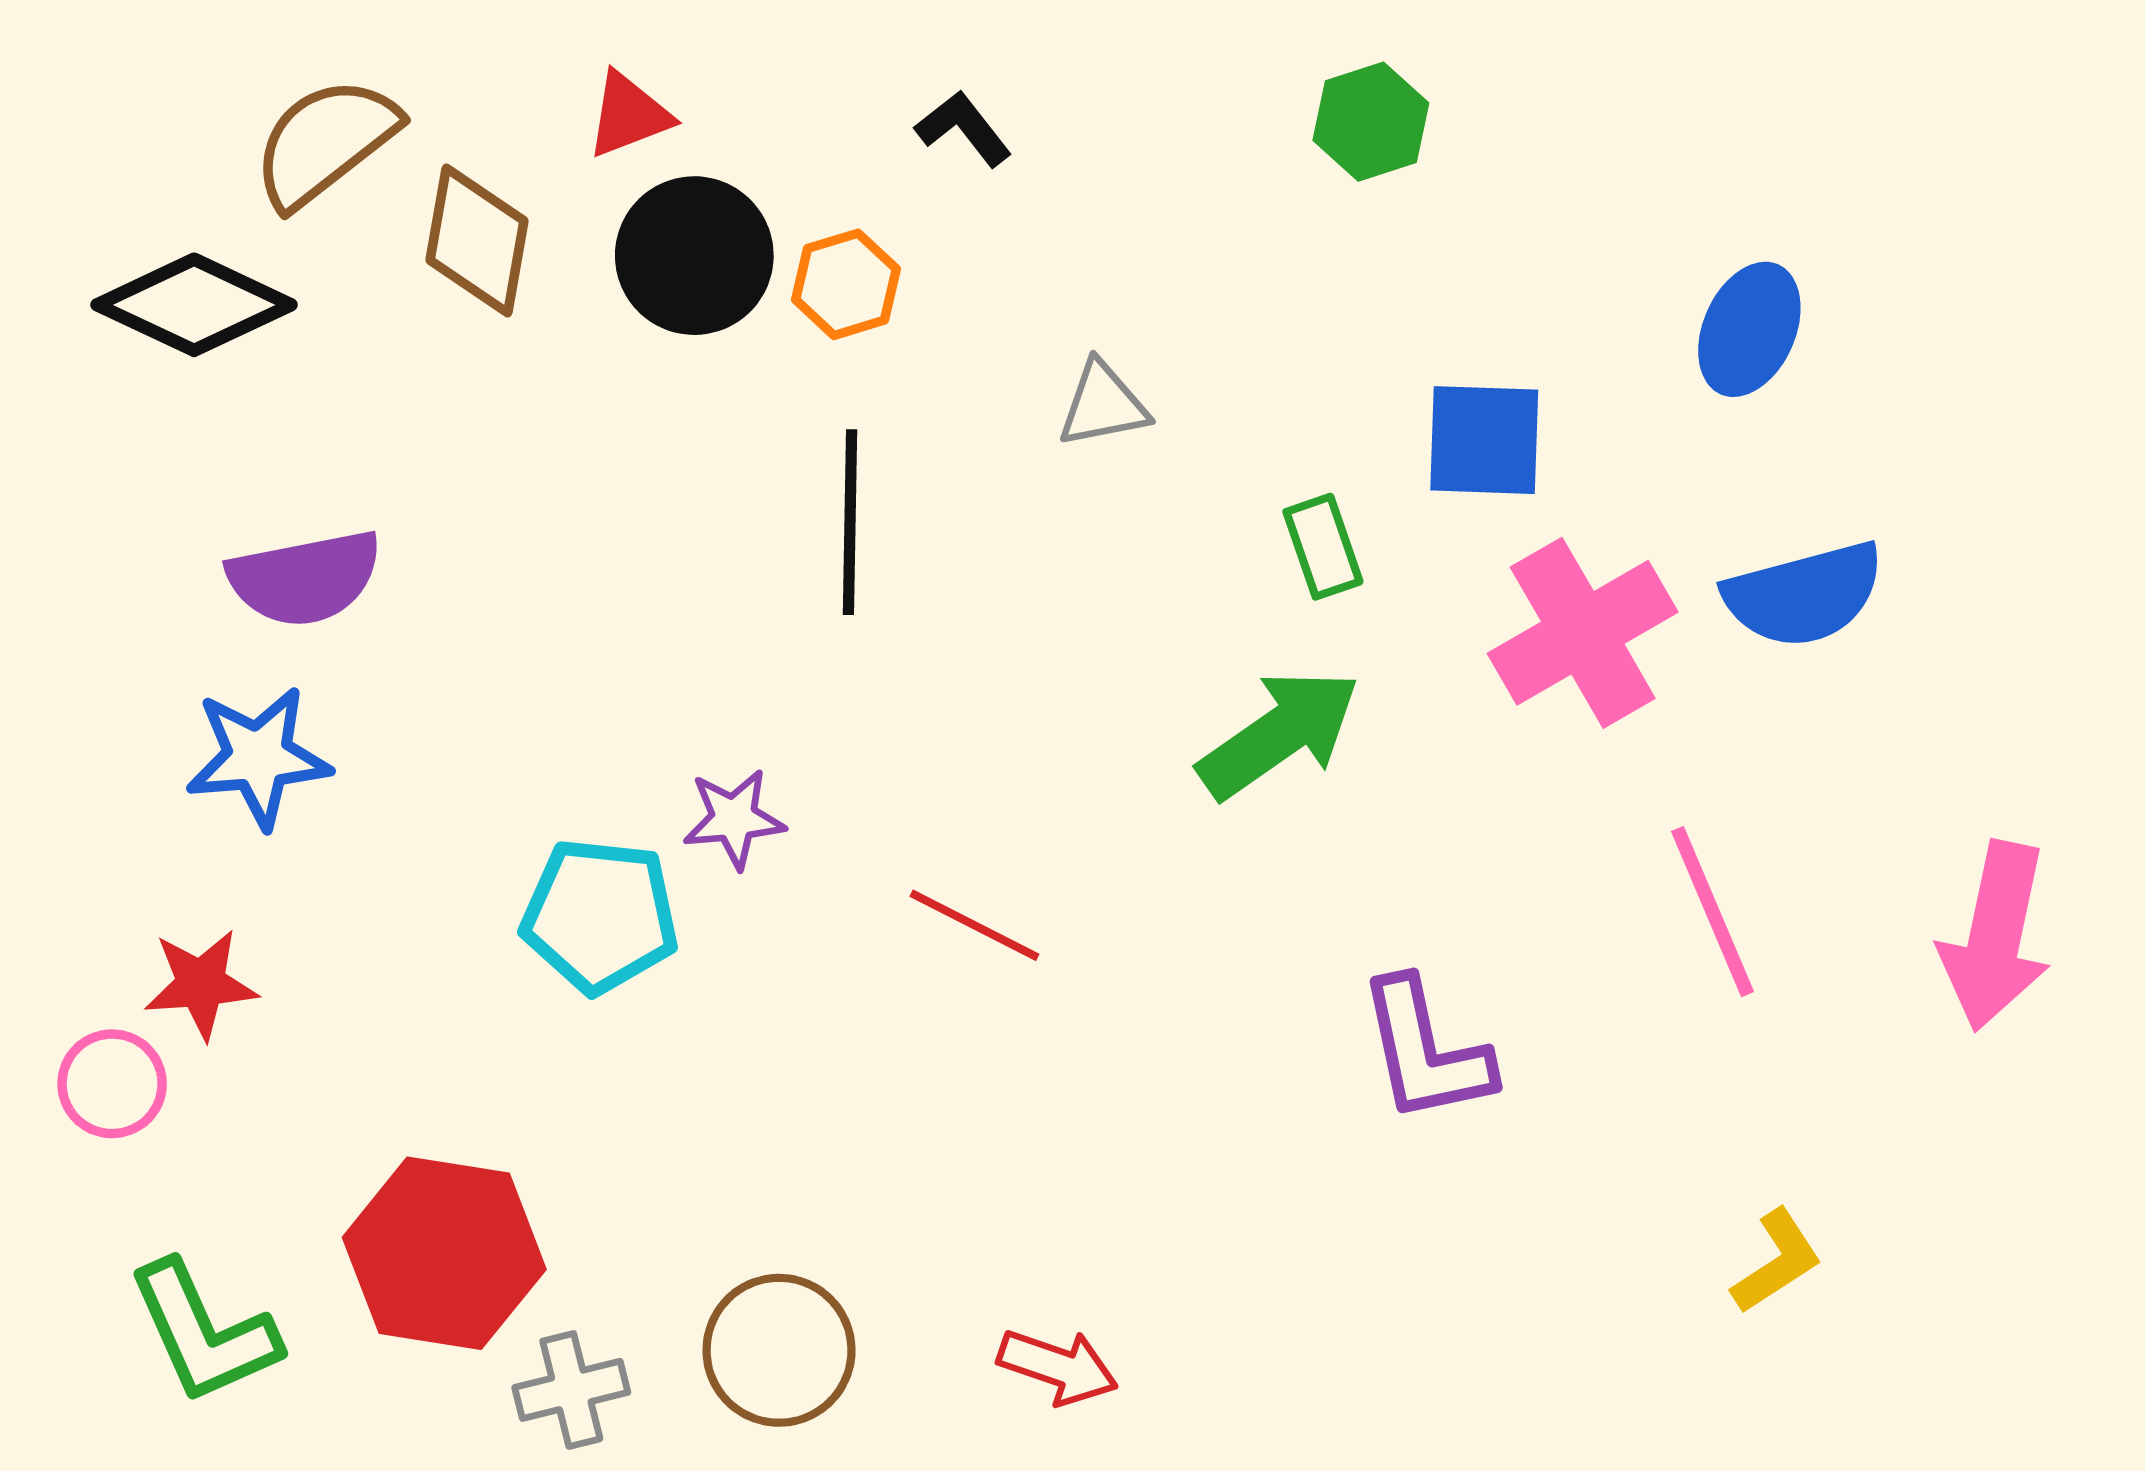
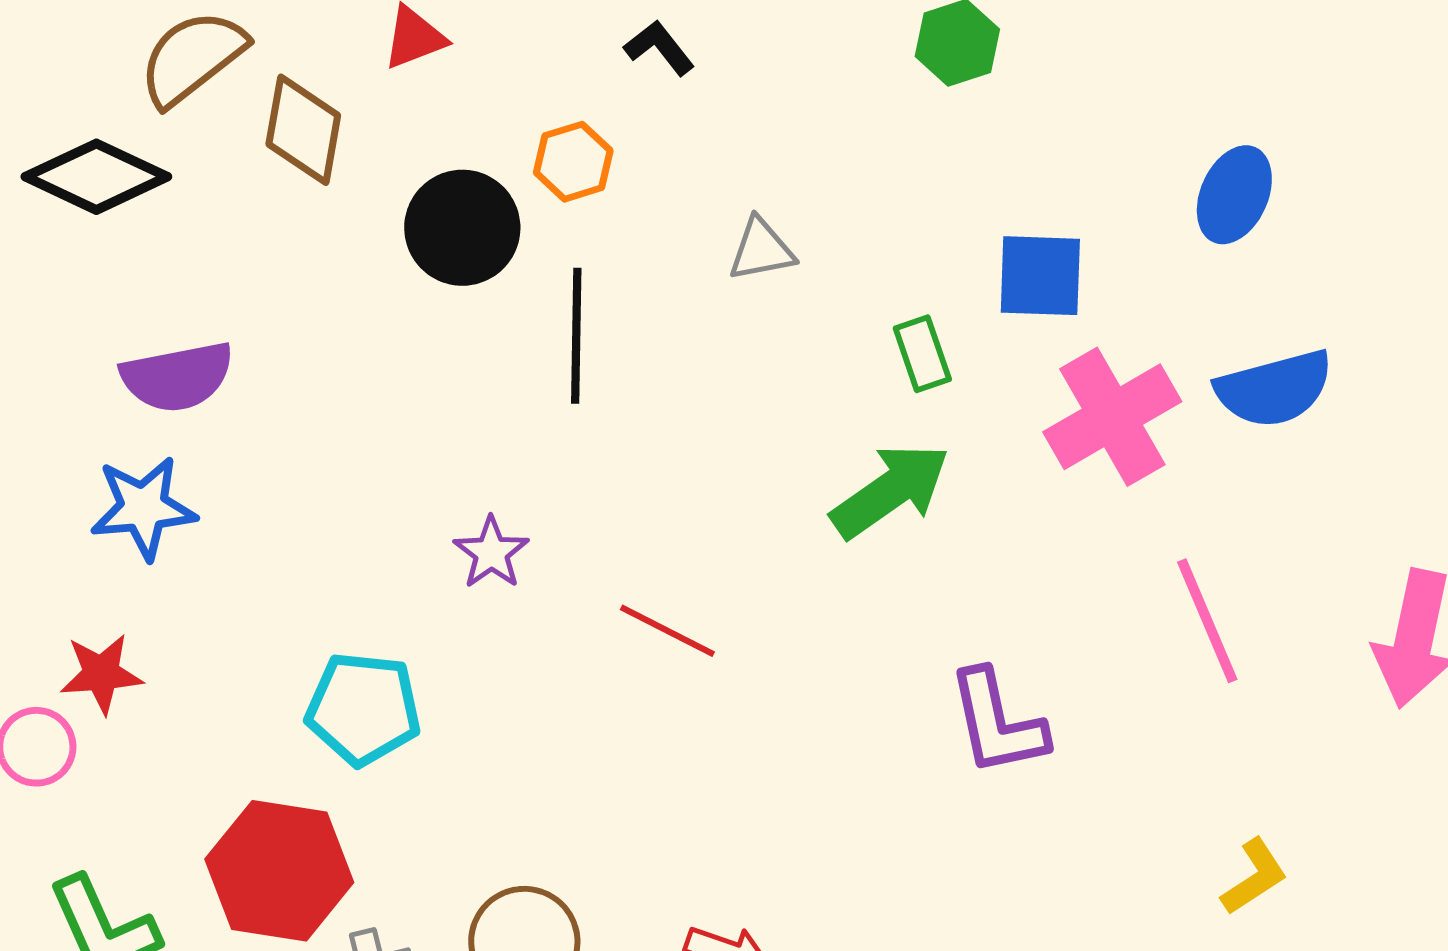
black circle: (694, 256) -> (462, 228), moved
purple star: (734, 819) -> (491, 553), turned -30
cyan pentagon: (600, 916) -> (363, 709), moved

